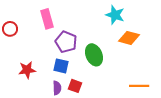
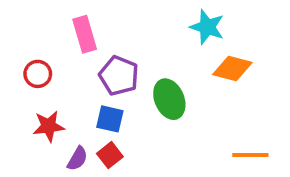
red circle: (10, 29) -> (38, 74), moved
red square: (75, 86) -> (110, 155), moved, turned 32
purple semicircle: (57, 88) -> (77, 159), moved, turned 32

